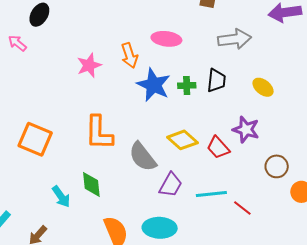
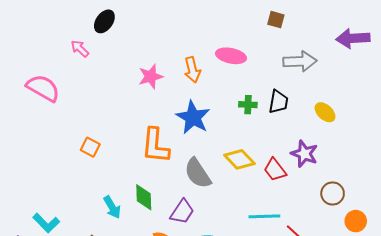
blue star: (154, 85) -> (193, 117), moved
orange square: (35, 139) -> (90, 147), size x0.6
purple trapezoid: (171, 185) -> (182, 212), moved

